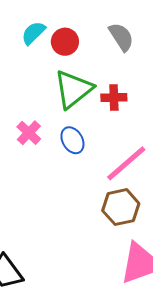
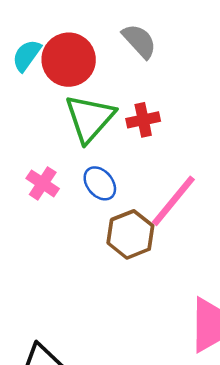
red circle: (65, 42) -> (69, 60), size x1.5
brown hexagon: (121, 207) -> (130, 234), moved

